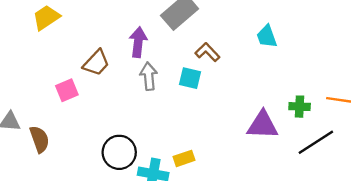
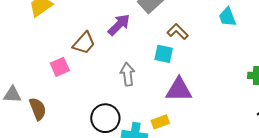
purple arrow: (138, 42) -> (119, 25), turned 40
gray arrow: (149, 76) -> (128, 74), moved
purple triangle: (263, 125) -> (179, 90), moved

